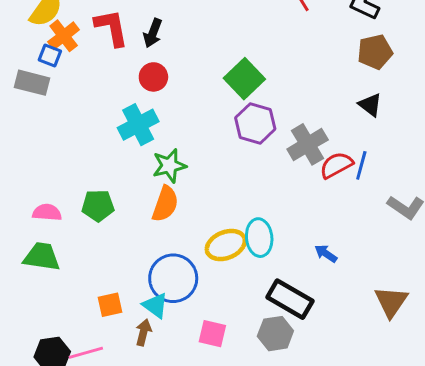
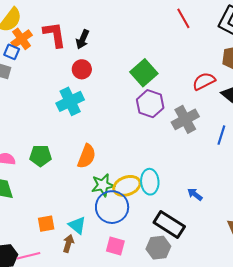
red semicircle: (336, 165) -> (204, 81), moved
green star: (169, 166) -> (103, 185), moved
blue circle: (173, 278) -> (112, 207), moved

